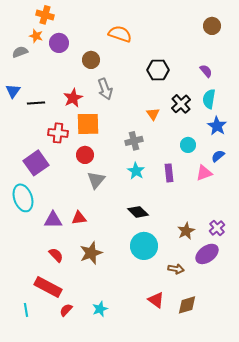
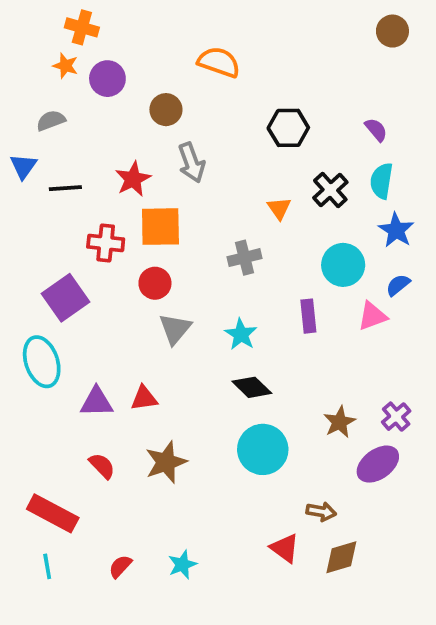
brown circle: (212, 26) -> (392, 31), moved
gray semicircle: (20, 52) -> (51, 121), moved
cyan circle: (188, 145) -> (343, 265), size x1.5
cyan star: (136, 171) -> (241, 334), moved
brown arrow: (176, 269) -> (321, 512), moved
red rectangle: (48, 287) -> (53, 513), moved

